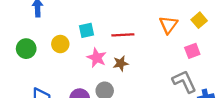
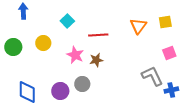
yellow square: (199, 20) -> (165, 22), turned 32
cyan square: (86, 30) -> (67, 21), moved, turned -32
pink square: (192, 51) -> (169, 53), moved

